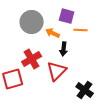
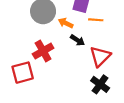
black arrow: (64, 49) -> (77, 40), turned -64
red triangle: (57, 71) -> (100, 56), moved

